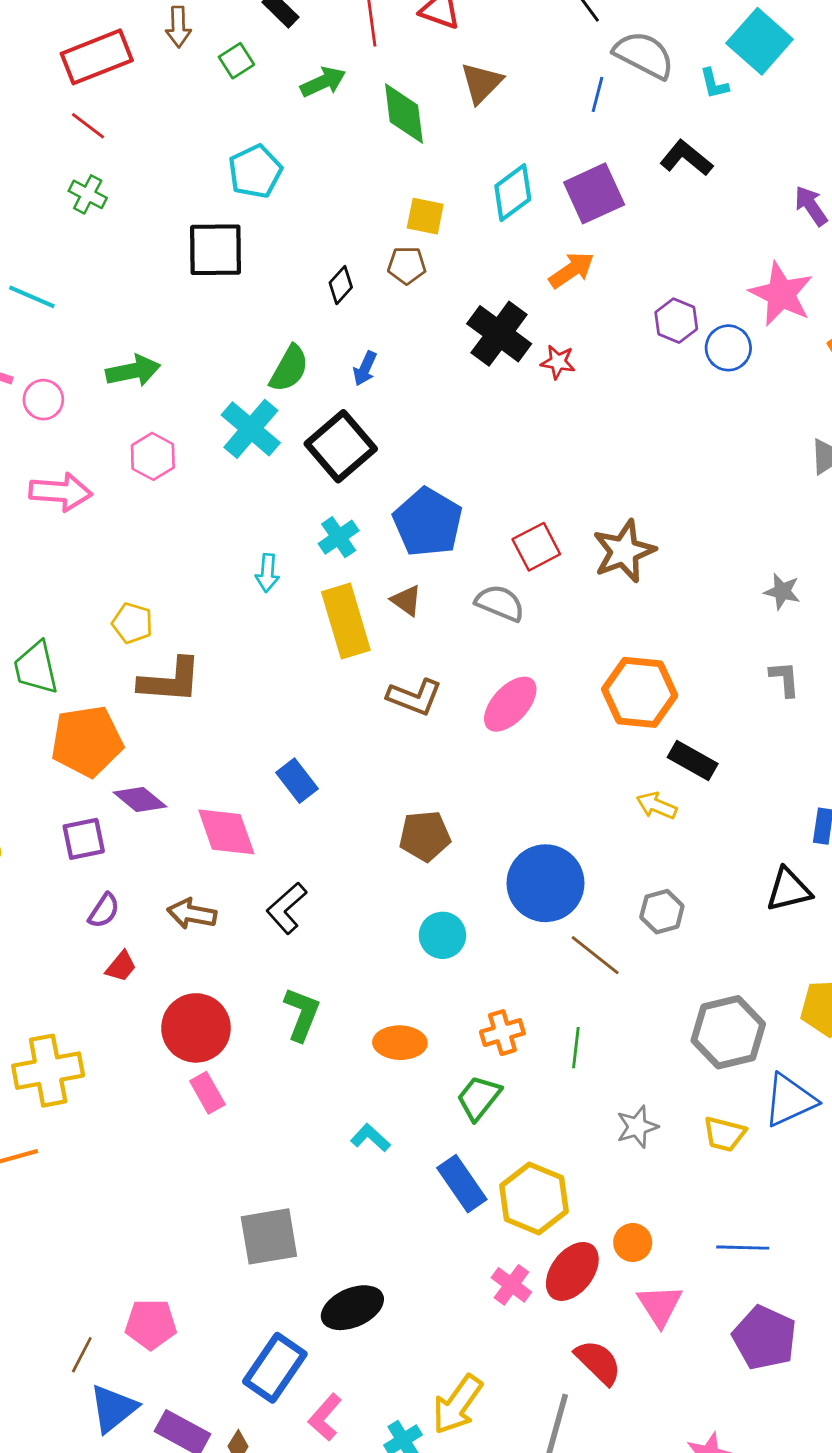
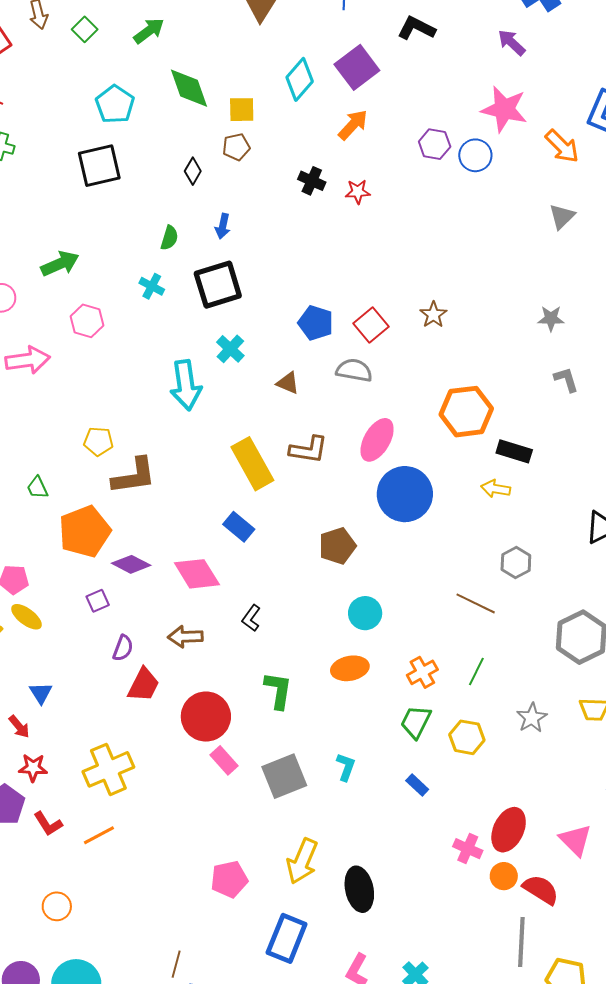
green diamond: (404, 113) -> (189, 88), moved
black cross: (499, 334) -> (312, 181), size x0.6
green semicircle: (289, 369) -> (169, 238), size x0.7
cyan cross: (251, 429) -> (152, 286), size x0.6
black square: (341, 446) -> (218, 285), turned 36
blue pentagon: (428, 522) -> (316, 323), moved, size x0.7
brown star: (624, 551) -> (433, 315), size x0.6
cyan arrow: (267, 573) -> (186, 385), size x1.8
yellow rectangle: (346, 621) -> (252, 464), moved
green trapezoid: (36, 668) -> (38, 488), size x0.6
purple square: (84, 839) -> (98, 601), size x0.7
blue circle: (546, 883) -> (405, 494), moved
black L-shape: (287, 908) -> (251, 618), size x0.7
red trapezoid: (121, 966) -> (144, 685), size x1.5
orange ellipse: (400, 1043) -> (350, 668), moved
green line: (576, 1048) -> (476, 672), turned 32
cyan L-shape: (370, 1138) -> (346, 767), turned 80
blue rectangle: (462, 1184) -> (417, 785), size x0.6
yellow hexagon: (534, 1198) -> (467, 737), moved, size x0.7
gray square: (269, 1236) -> (284, 776), moved
orange circle: (633, 1242) -> (504, 876), moved
black ellipse: (352, 1308) -> (359, 889), turned -66
pink pentagon: (151, 1324) -> (229, 879), moved
blue rectangle: (275, 1368) -> (287, 938), moved
yellow arrow: (457, 1405) -> (302, 861), moved

